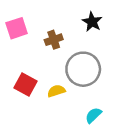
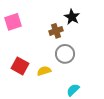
brown cross: (54, 40) -> (56, 31), moved
gray circle: (83, 69) -> (65, 54), size x0.7

